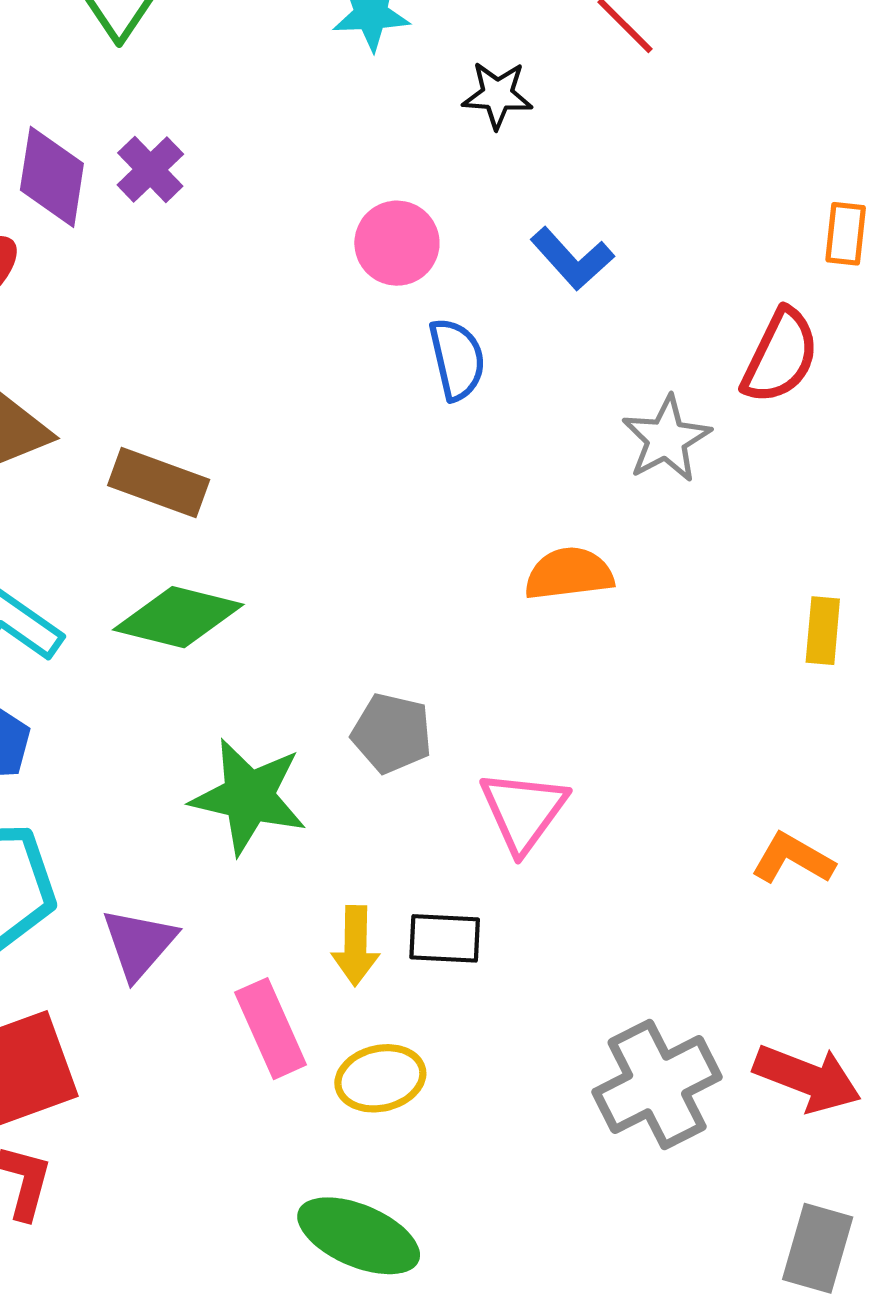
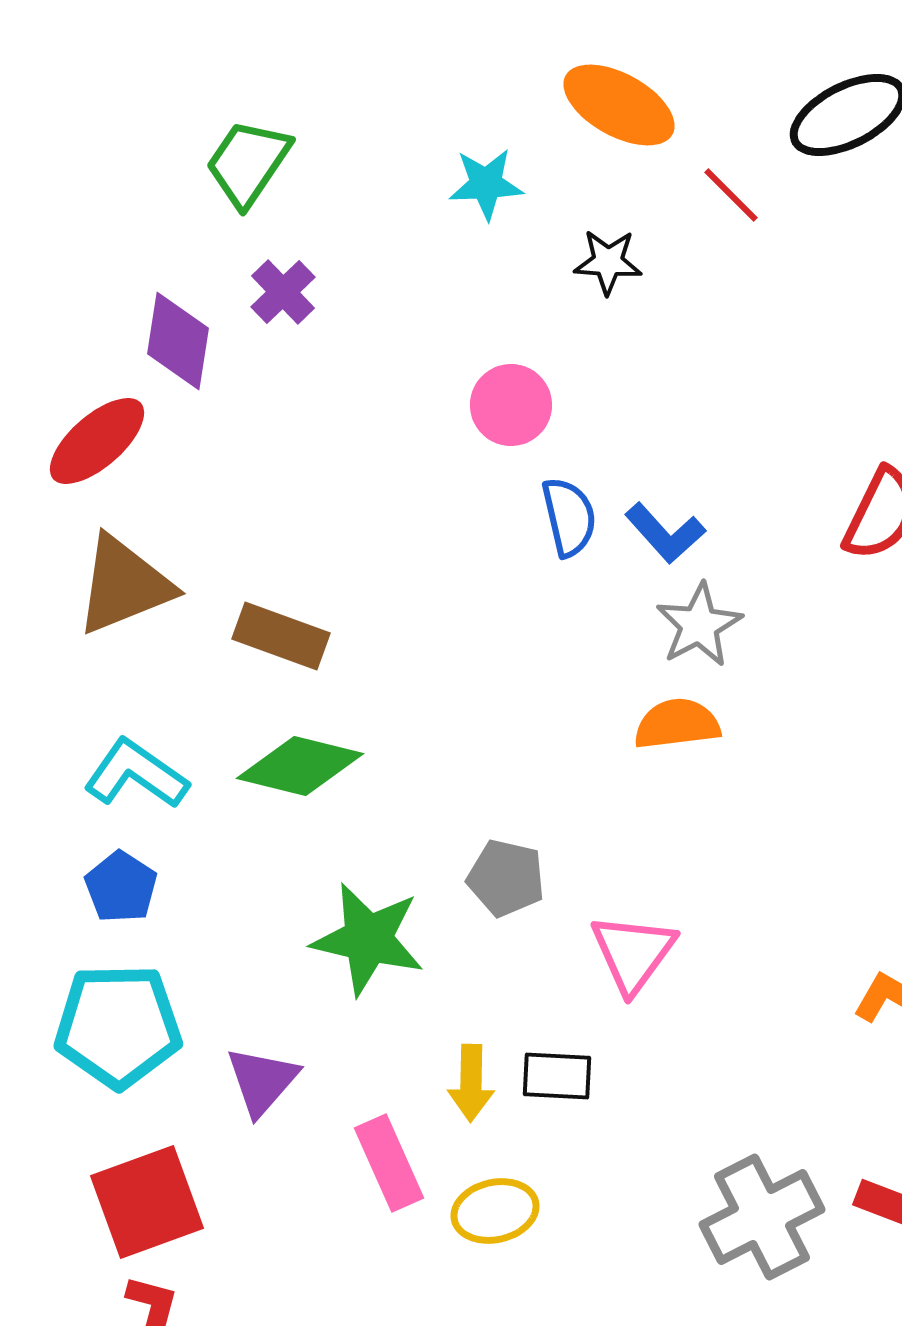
purple cross: (150, 170) -> (283, 292), moved
blue L-shape: (572, 259) -> (665, 533), moved
gray star: (666, 439) -> (699, 625), moved

